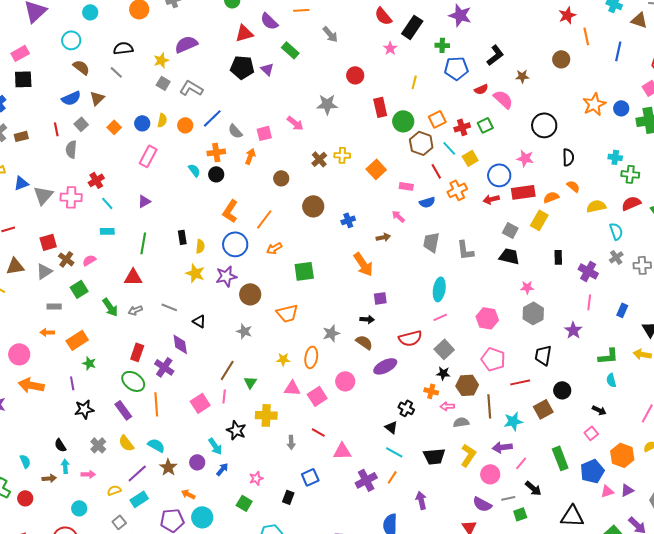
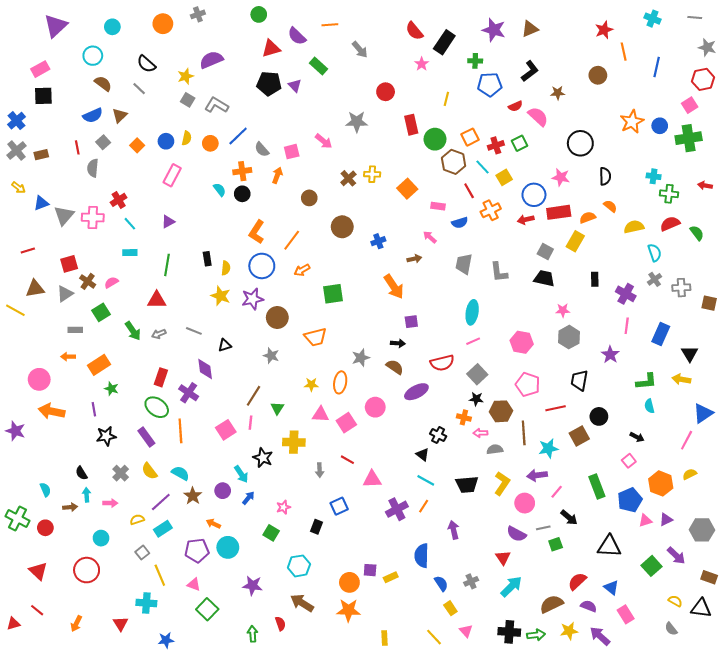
brown triangle: (639, 20) -> (530, 29), moved, turned -42
black semicircle: (123, 48) -> (146, 64), turned -132
blue rectangle: (622, 310) -> (661, 334), size x1.5
black triangle: (199, 321) -> (225, 345), turned -48

